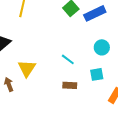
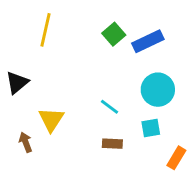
cyan circle: (102, 47) -> (158, 90), size x1.5

